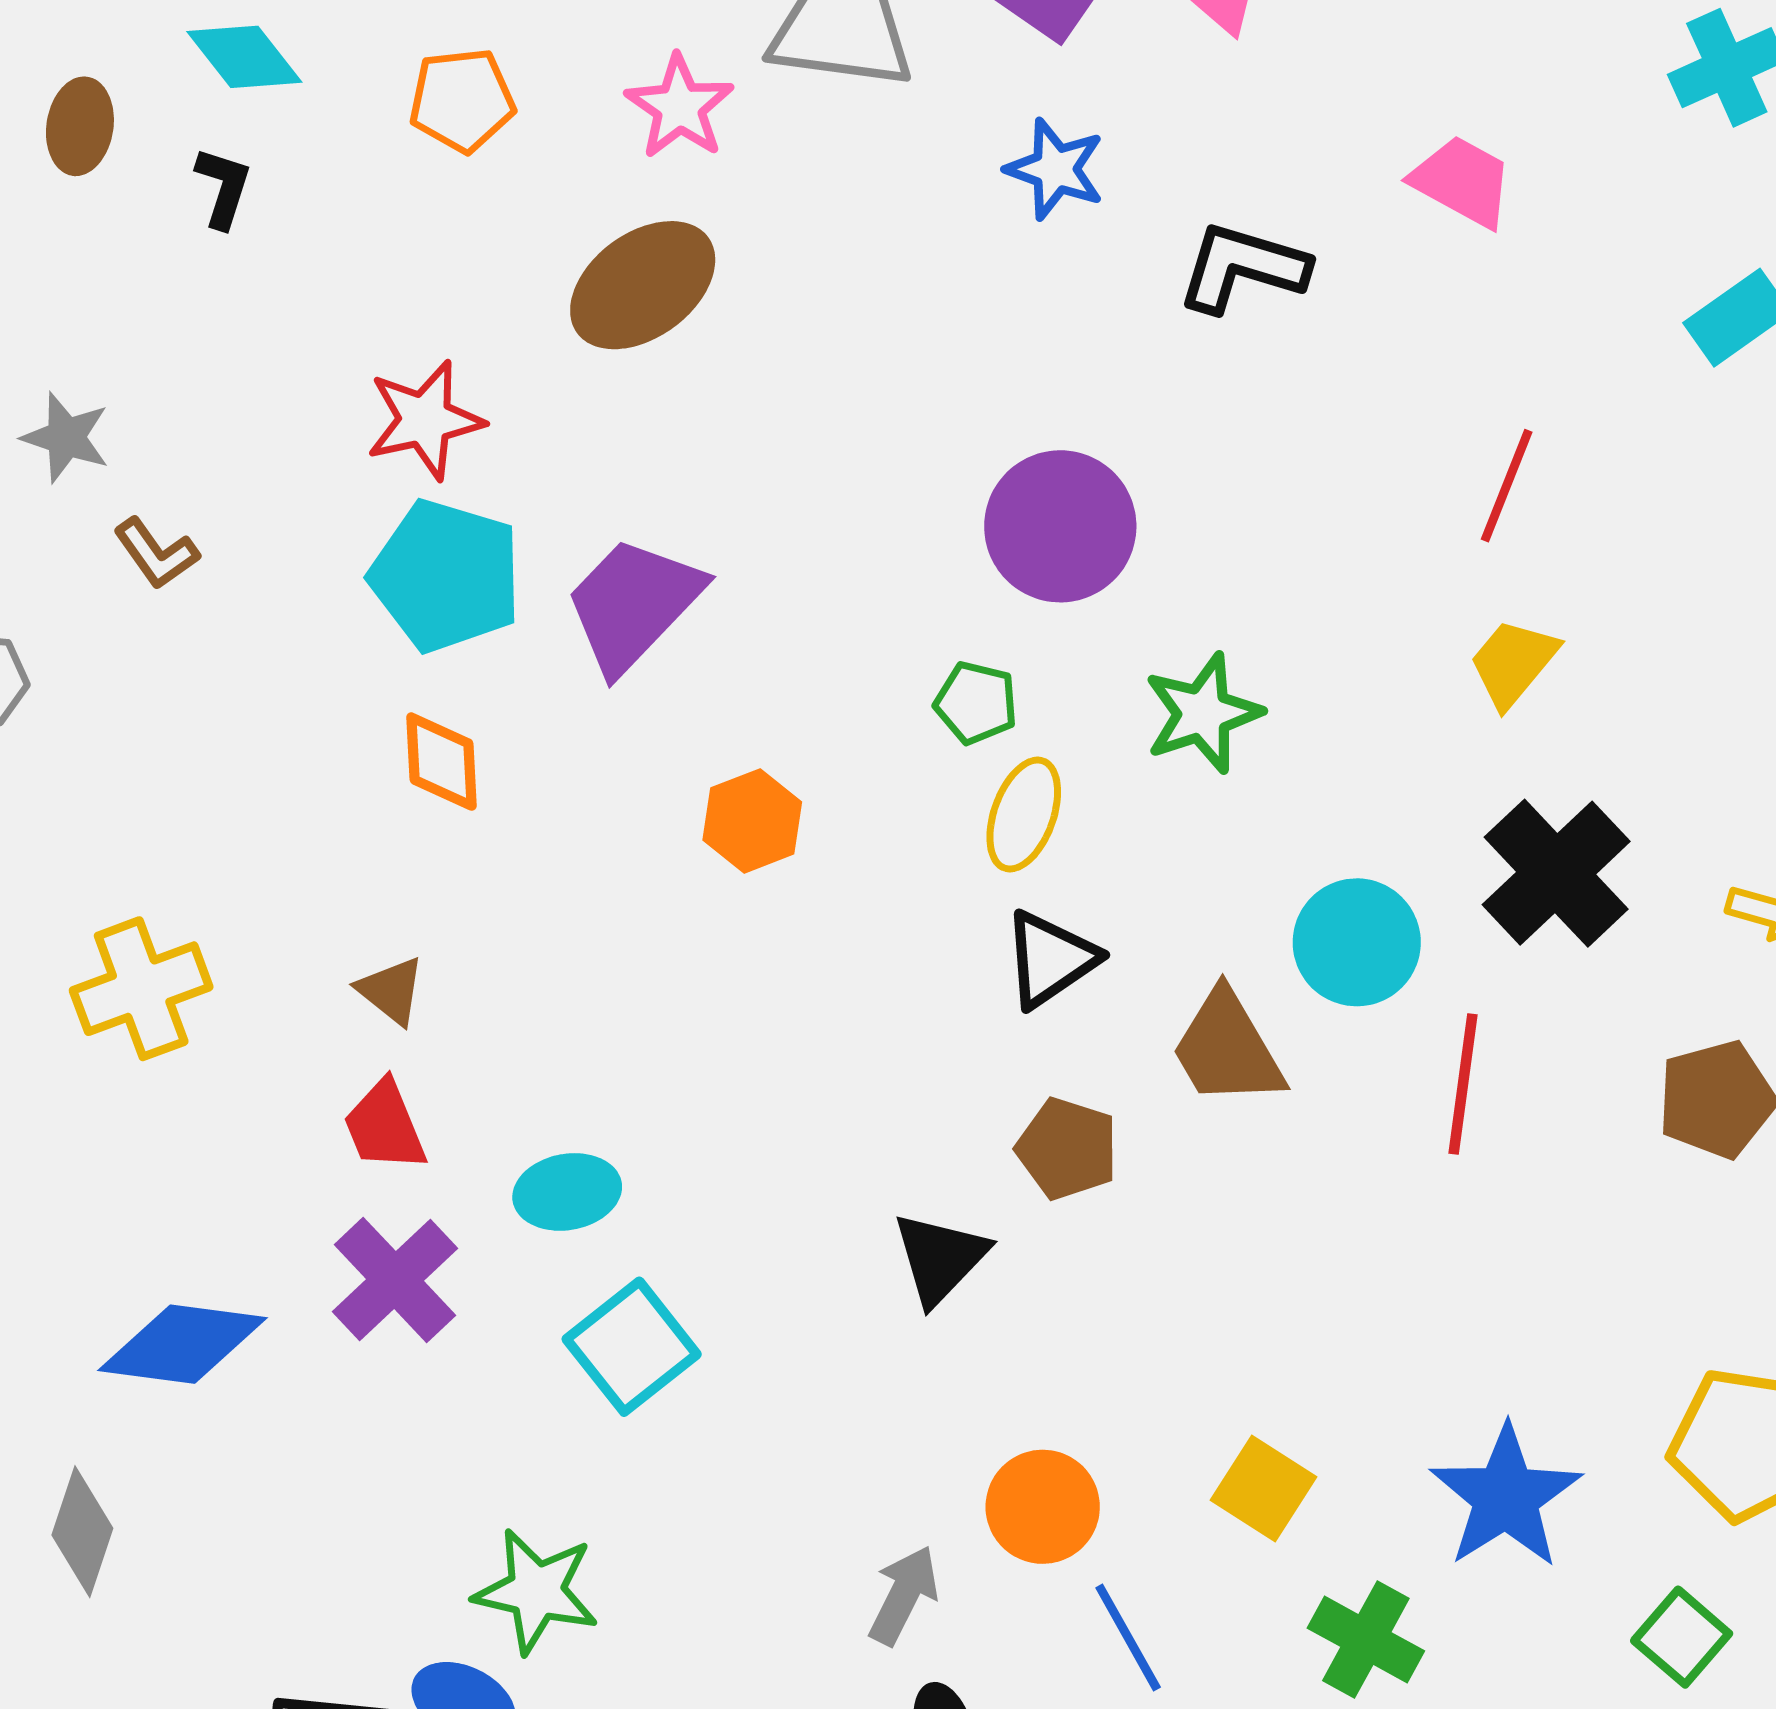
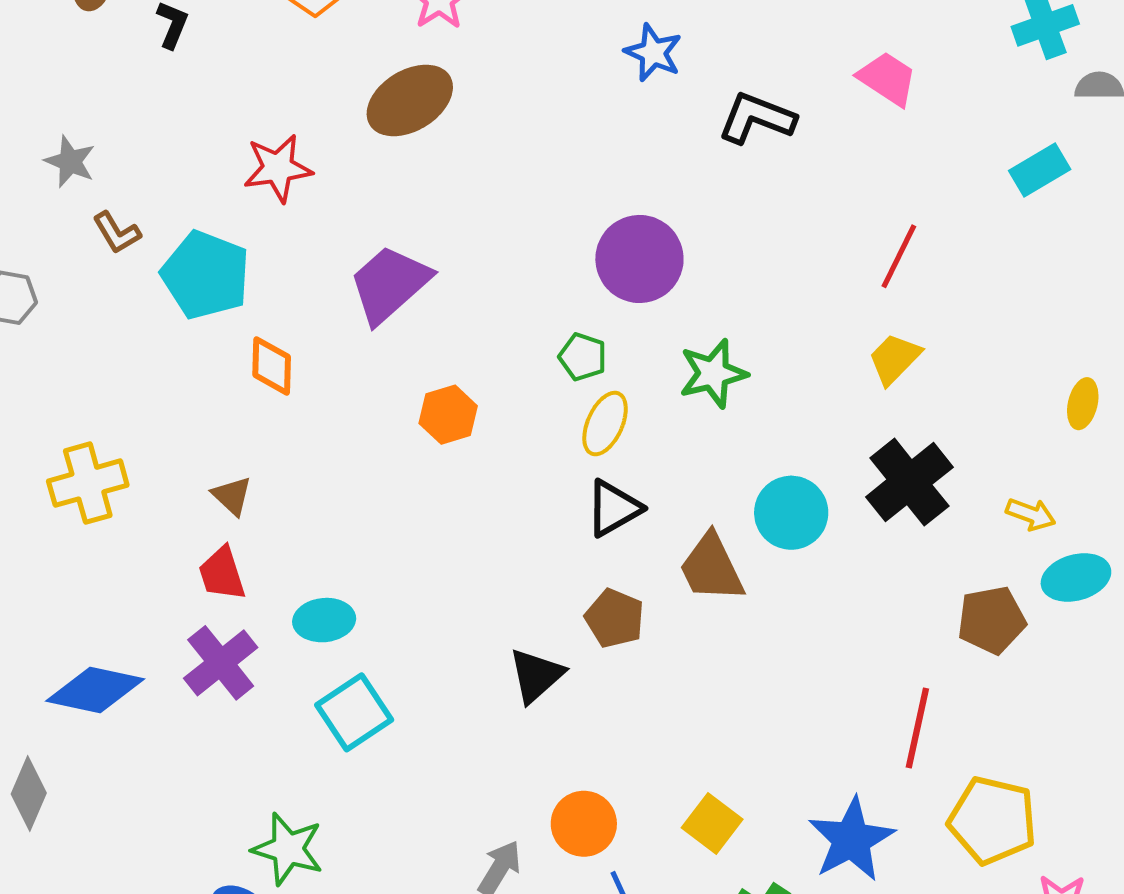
cyan pentagon: (446, 576) -> (206, 275), moved
red line: (1463, 1084) -> (917, 728), moved

